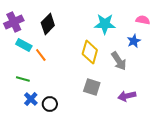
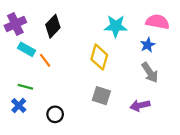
pink semicircle: (143, 20) -> (158, 22), size x1.5
gray arrow: (119, 61) -> (150, 72), moved
blue cross: (31, 99) -> (19, 106), moved

